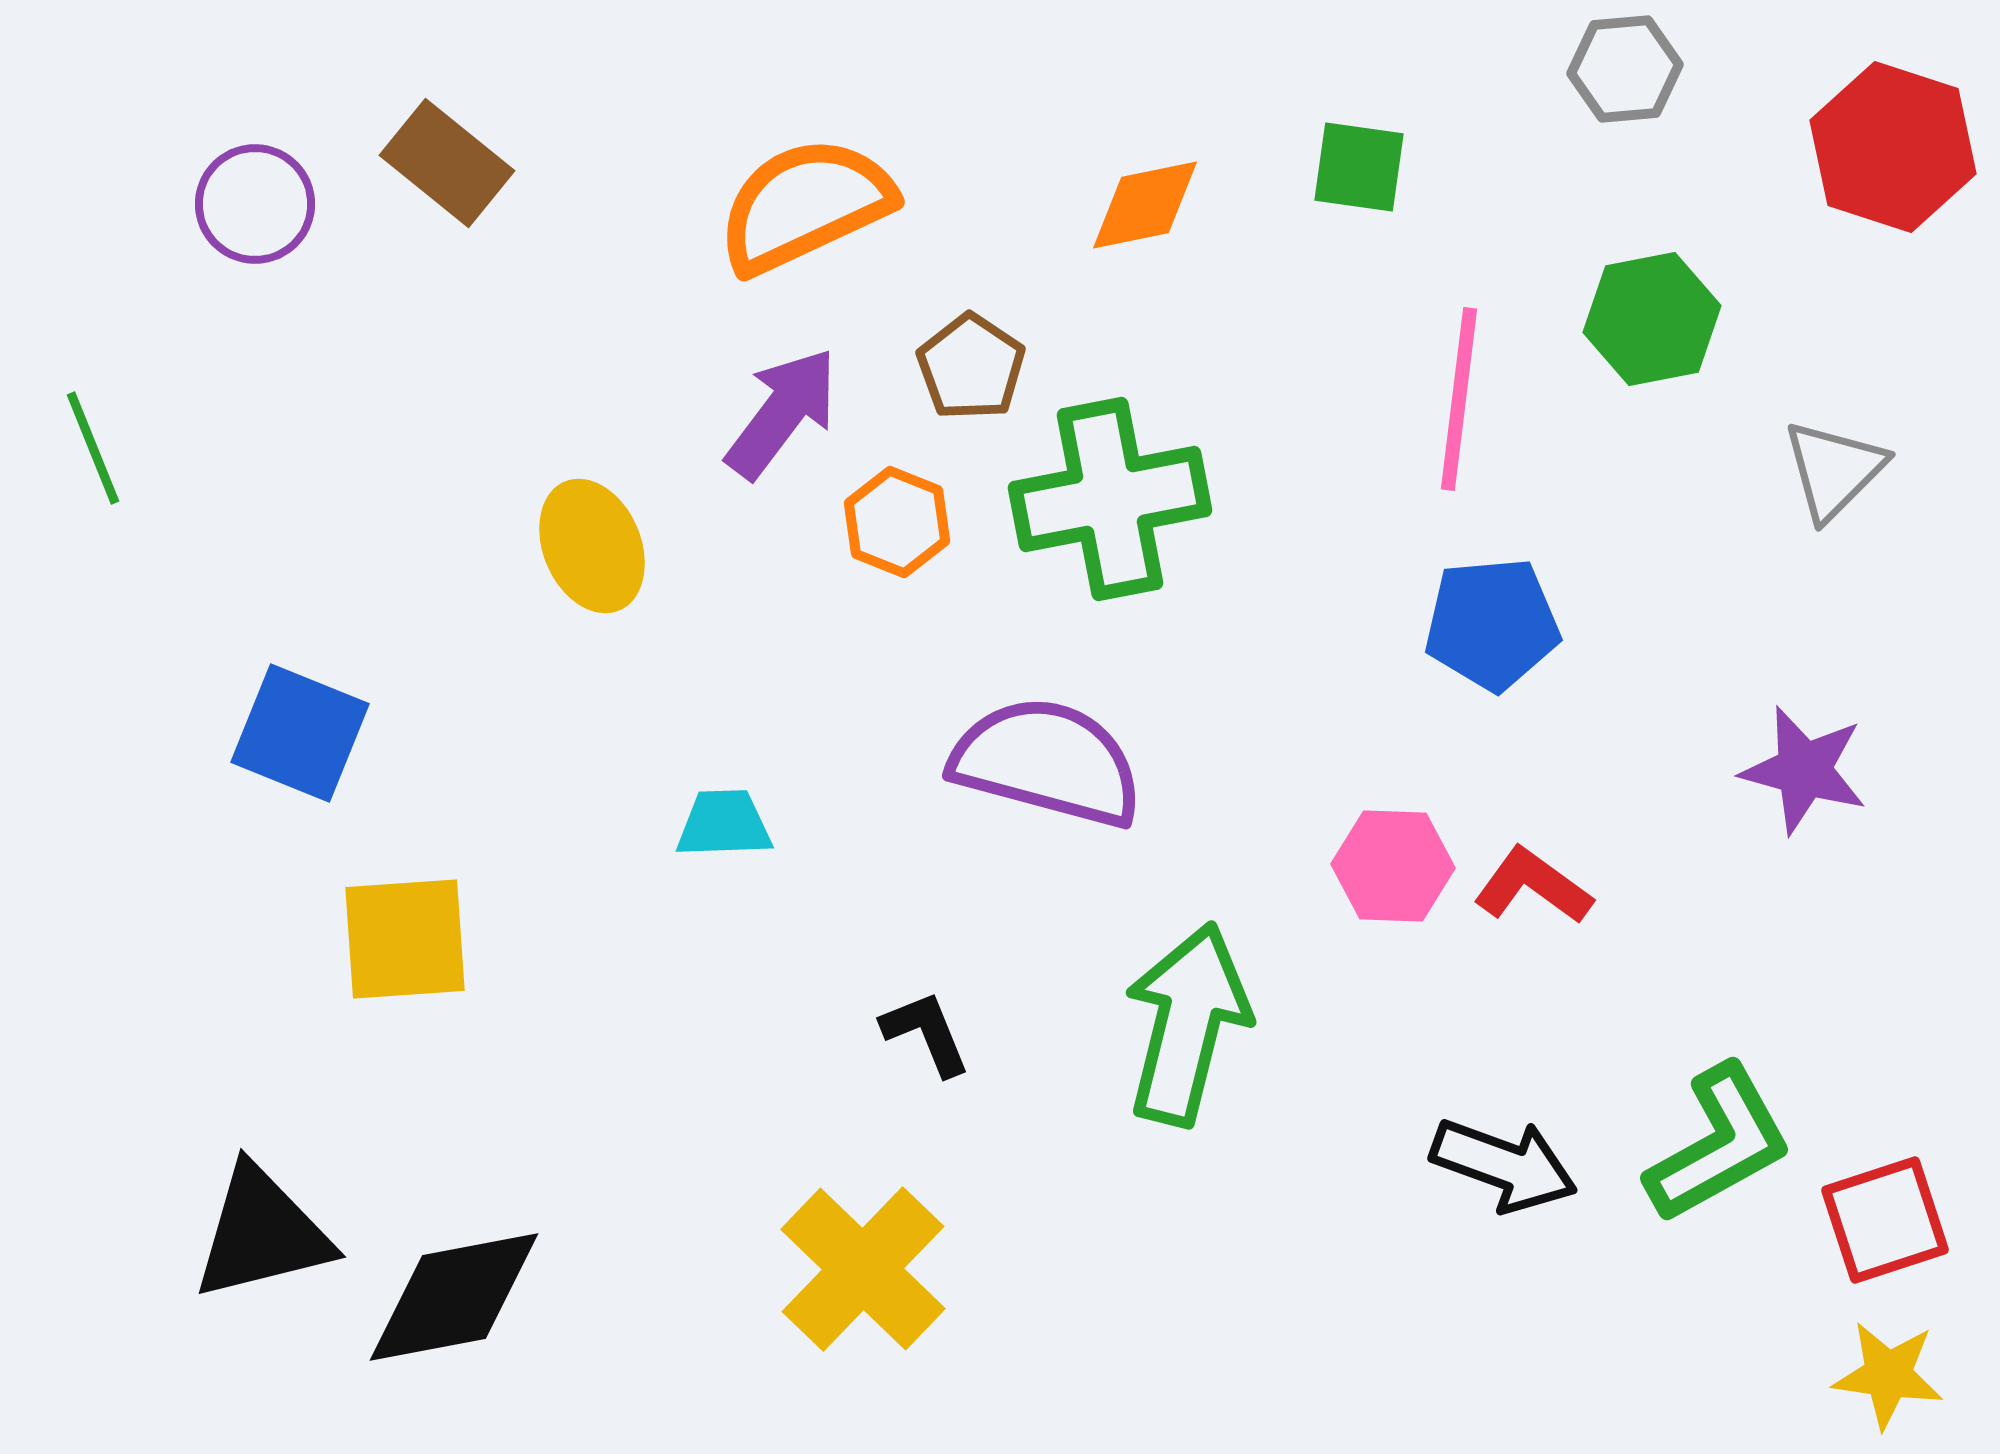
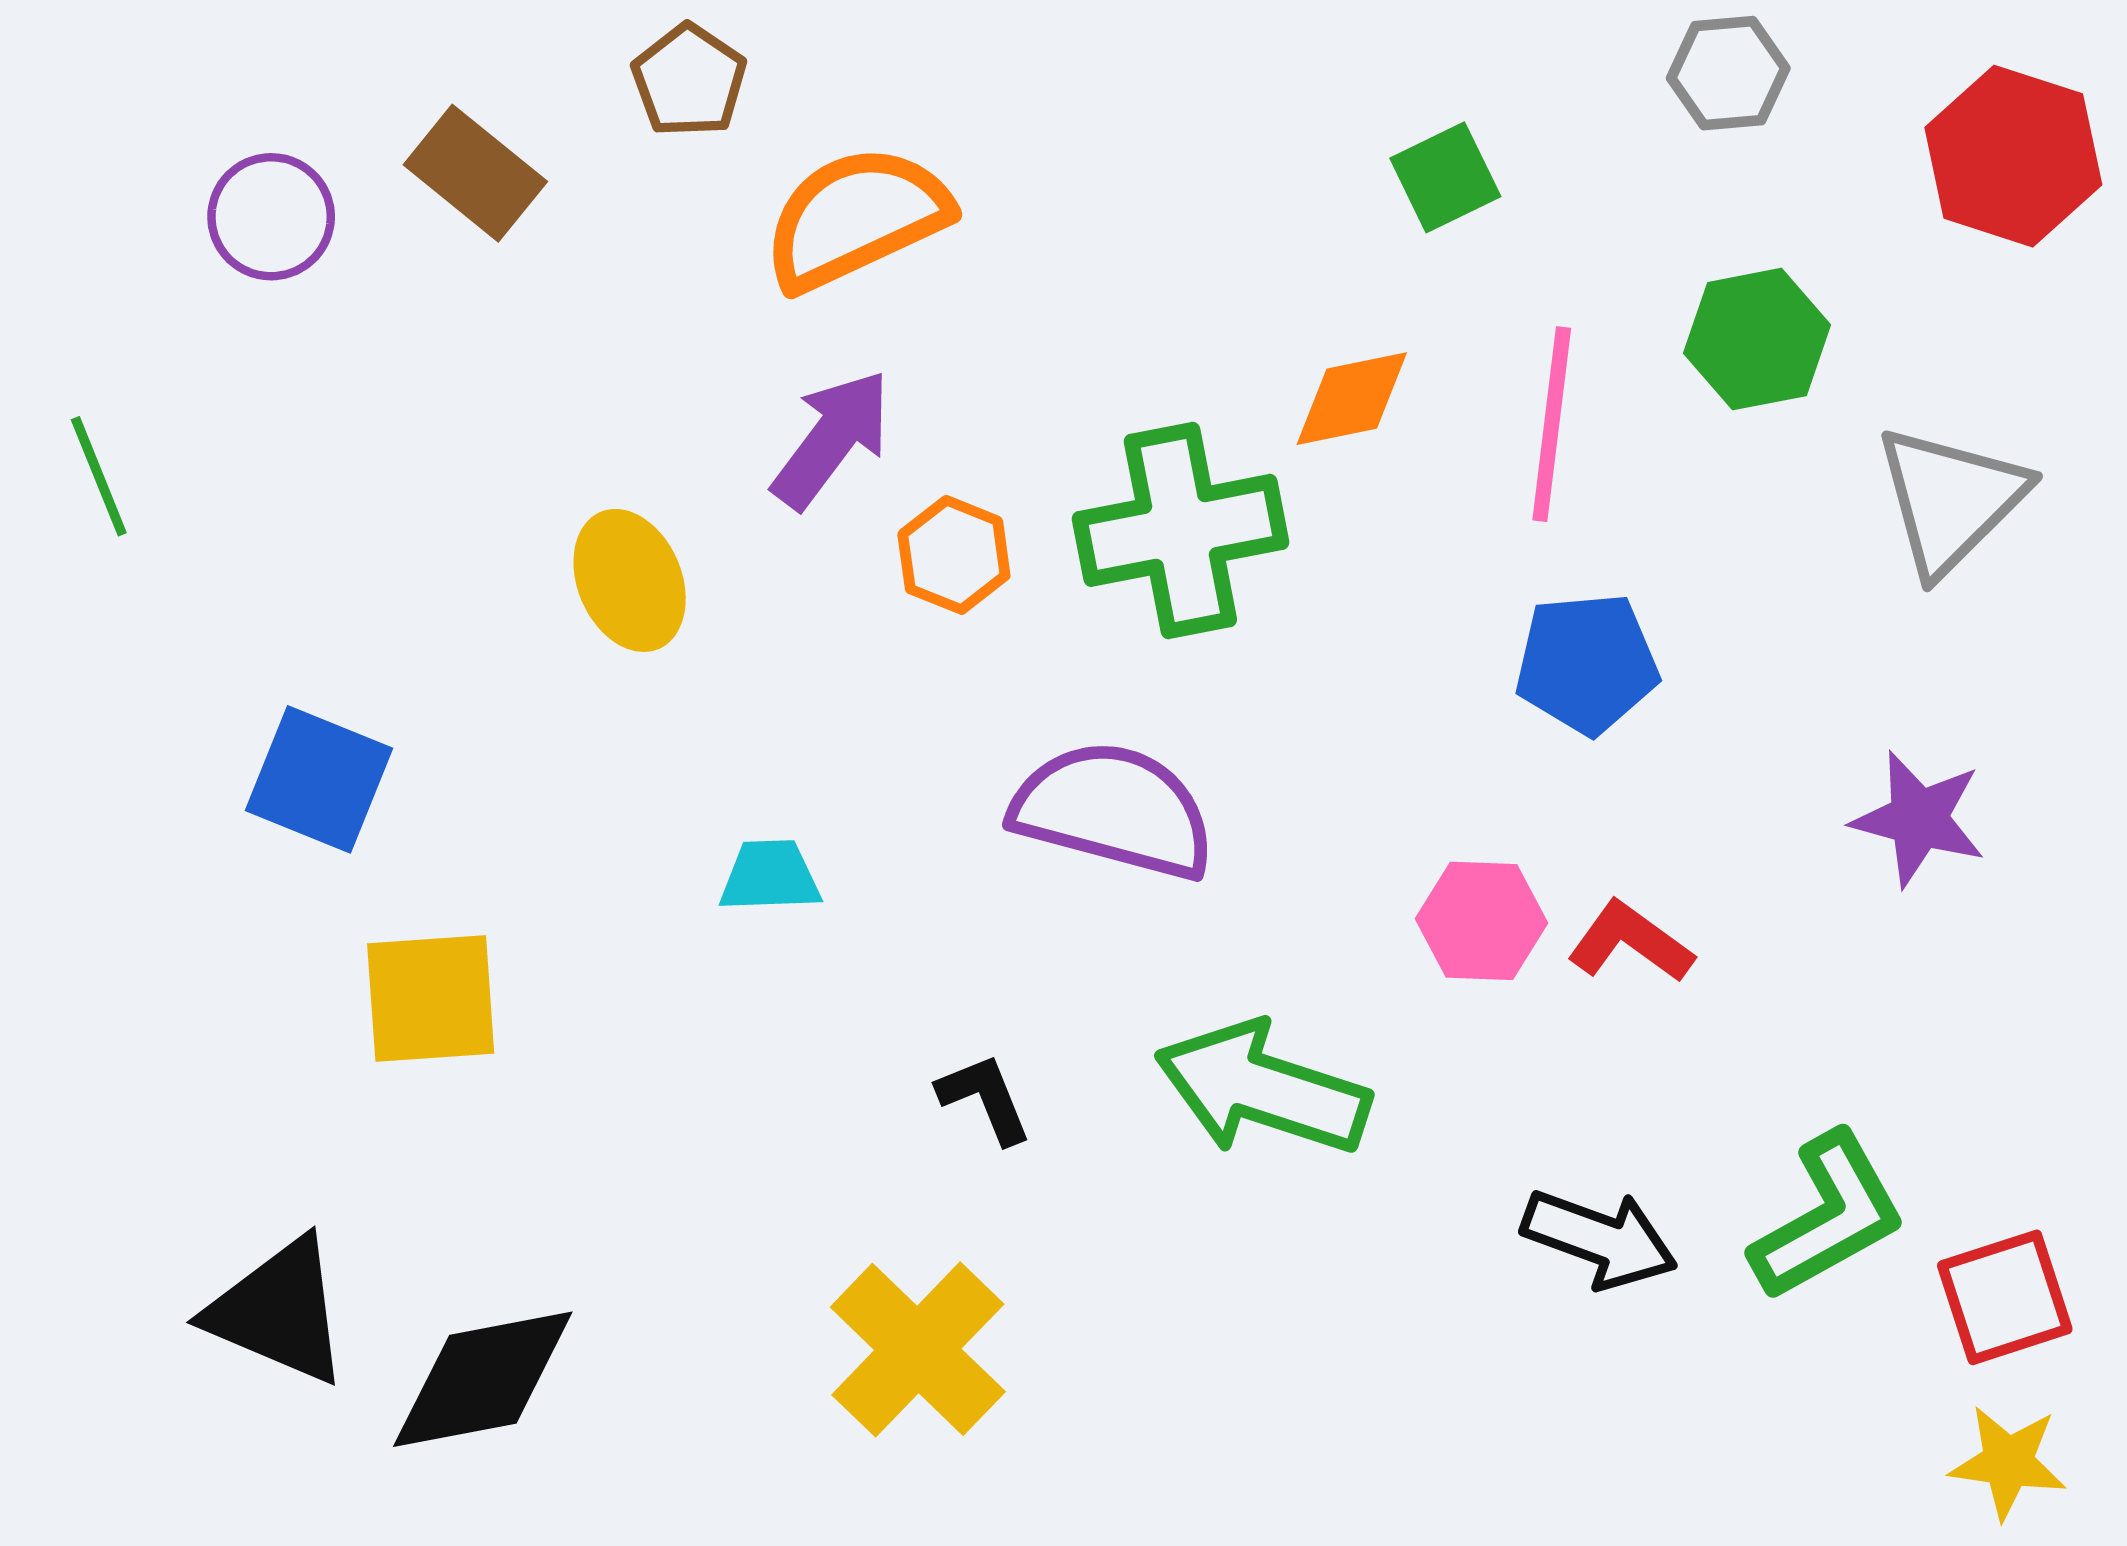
green square: (1359, 167) -> (1445, 177), turned -34
orange diamond: (1145, 205) -> (1352, 399), moved
brown pentagon: (971, 367) -> (689, 81), moved
gray triangle: (1834, 470) -> (1951, 500), size x1.4
green arrow: (1187, 1024) -> (1262, 1089), turned -86
black triangle: (262, 1233) -> (279, 1311), turned 37

